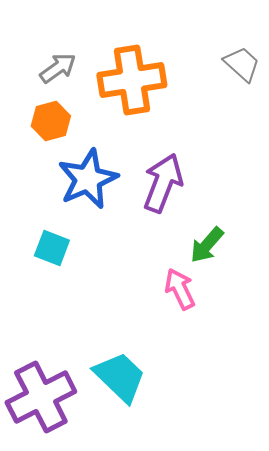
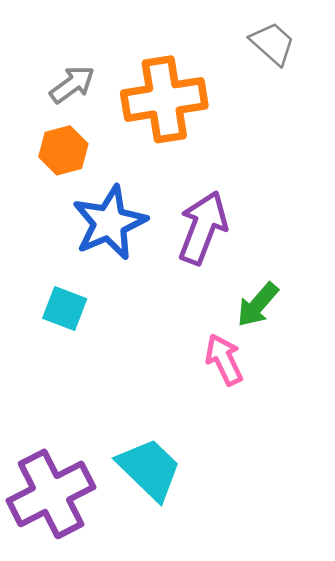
gray trapezoid: (242, 64) -> (273, 43), moved

